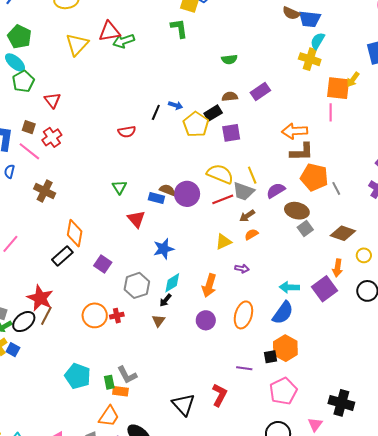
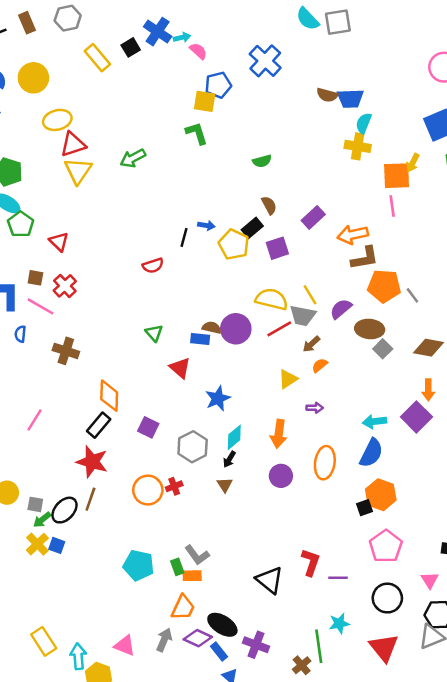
red triangle: (109, 32) -> (73, 144), moved
purple rectangle: (260, 92) -> (313, 217), moved
brown semicircle: (230, 97) -> (269, 205), turned 77
red star: (40, 298) -> (92, 462), moved
purple line: (244, 368) -> (338, 578), moved

